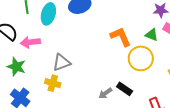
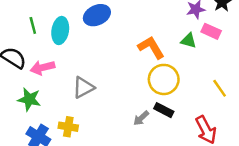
yellow circle: (141, 58) -> (164, 79), moved
yellow cross: (53, 83) -> (68, 127), moved

